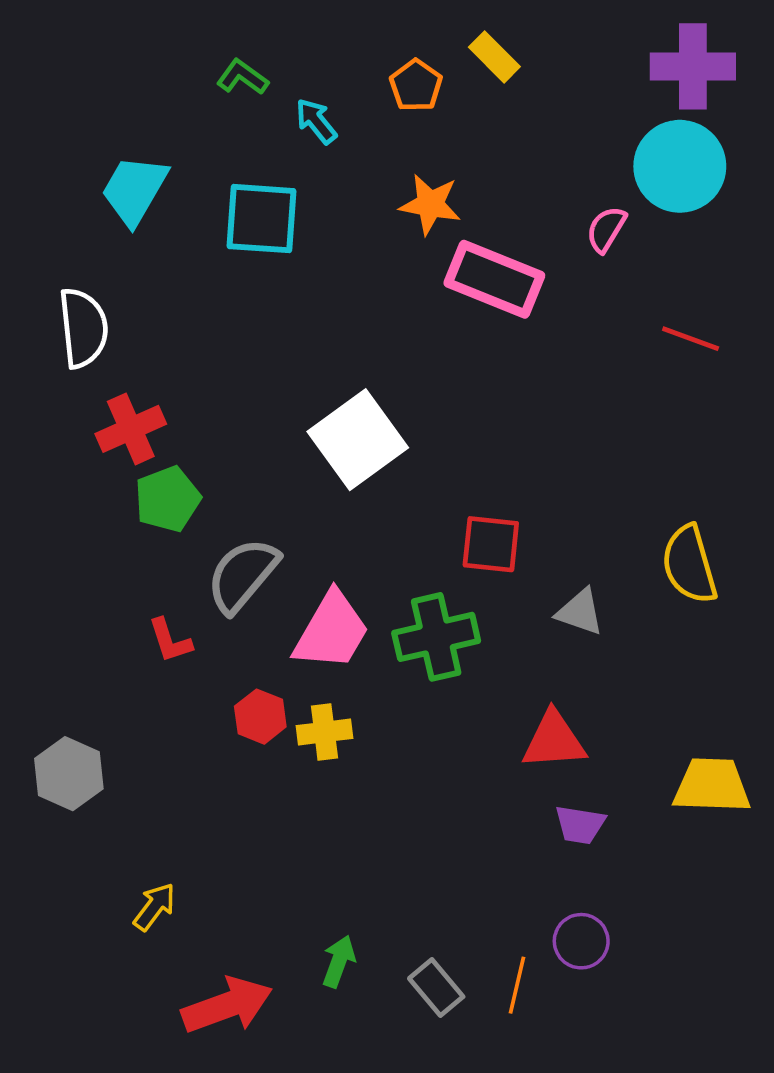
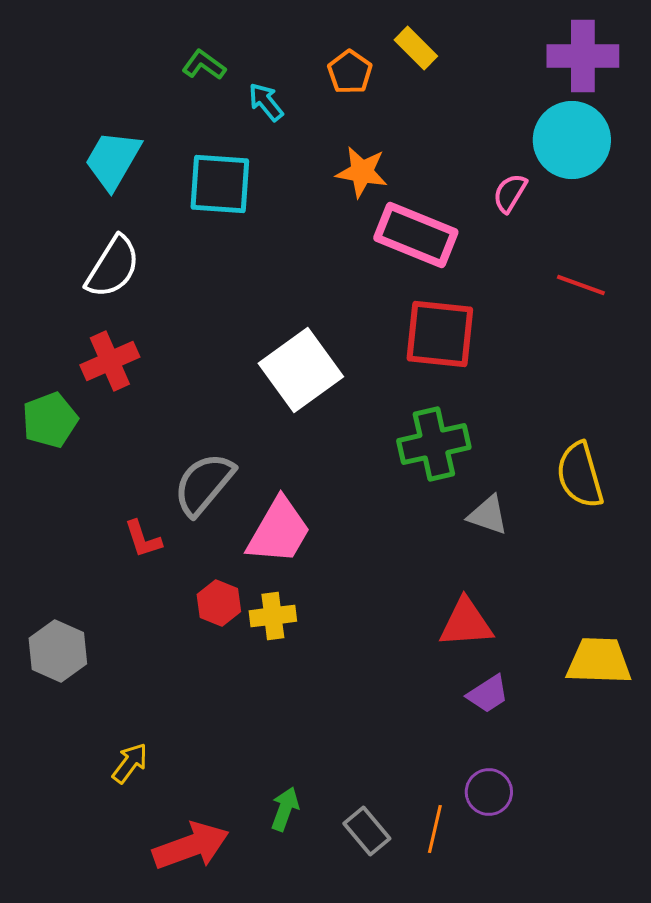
white semicircle: (83, 328) -> (113, 267), moved, turned 38
green pentagon: (168, 499) -> (50, 420), moved
red square: (491, 544) -> (440, 334), moved, size x1.4
green cross: (436, 637) -> (434, 444), moved
purple trapezoid: (580, 825) -> (488, 694), turned -42

